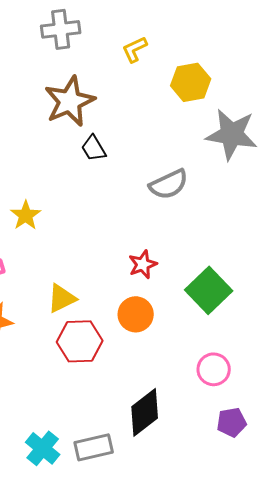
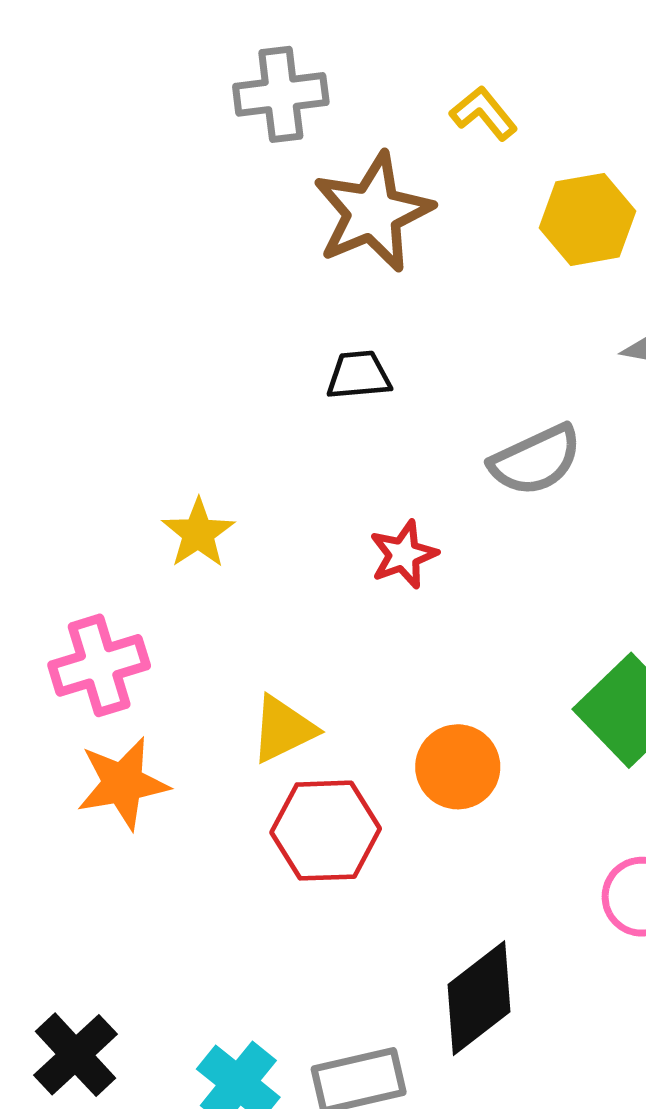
yellow L-shape: (135, 49) -> (484, 113), moved, turned 76
brown star: (70, 101) -> (373, 212), moved
black trapezoid: (94, 148) -> (359, 375), turned 116
red star: (143, 264) -> (403, 554), moved

